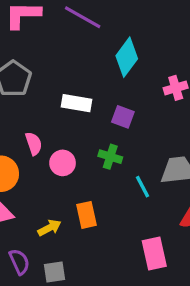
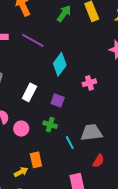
white rectangle: (76, 103) -> (29, 92), turned -72
yellow arrow: (49, 228) -> (21, 172), moved

